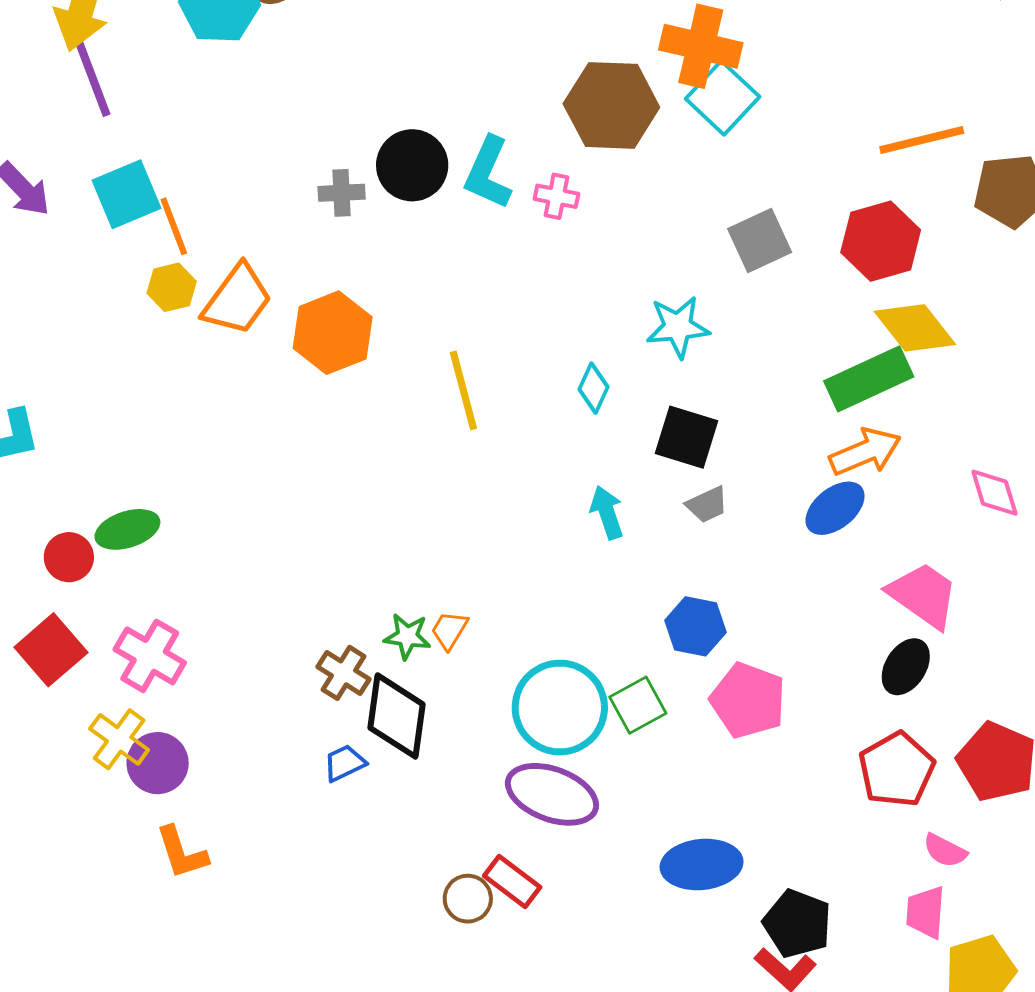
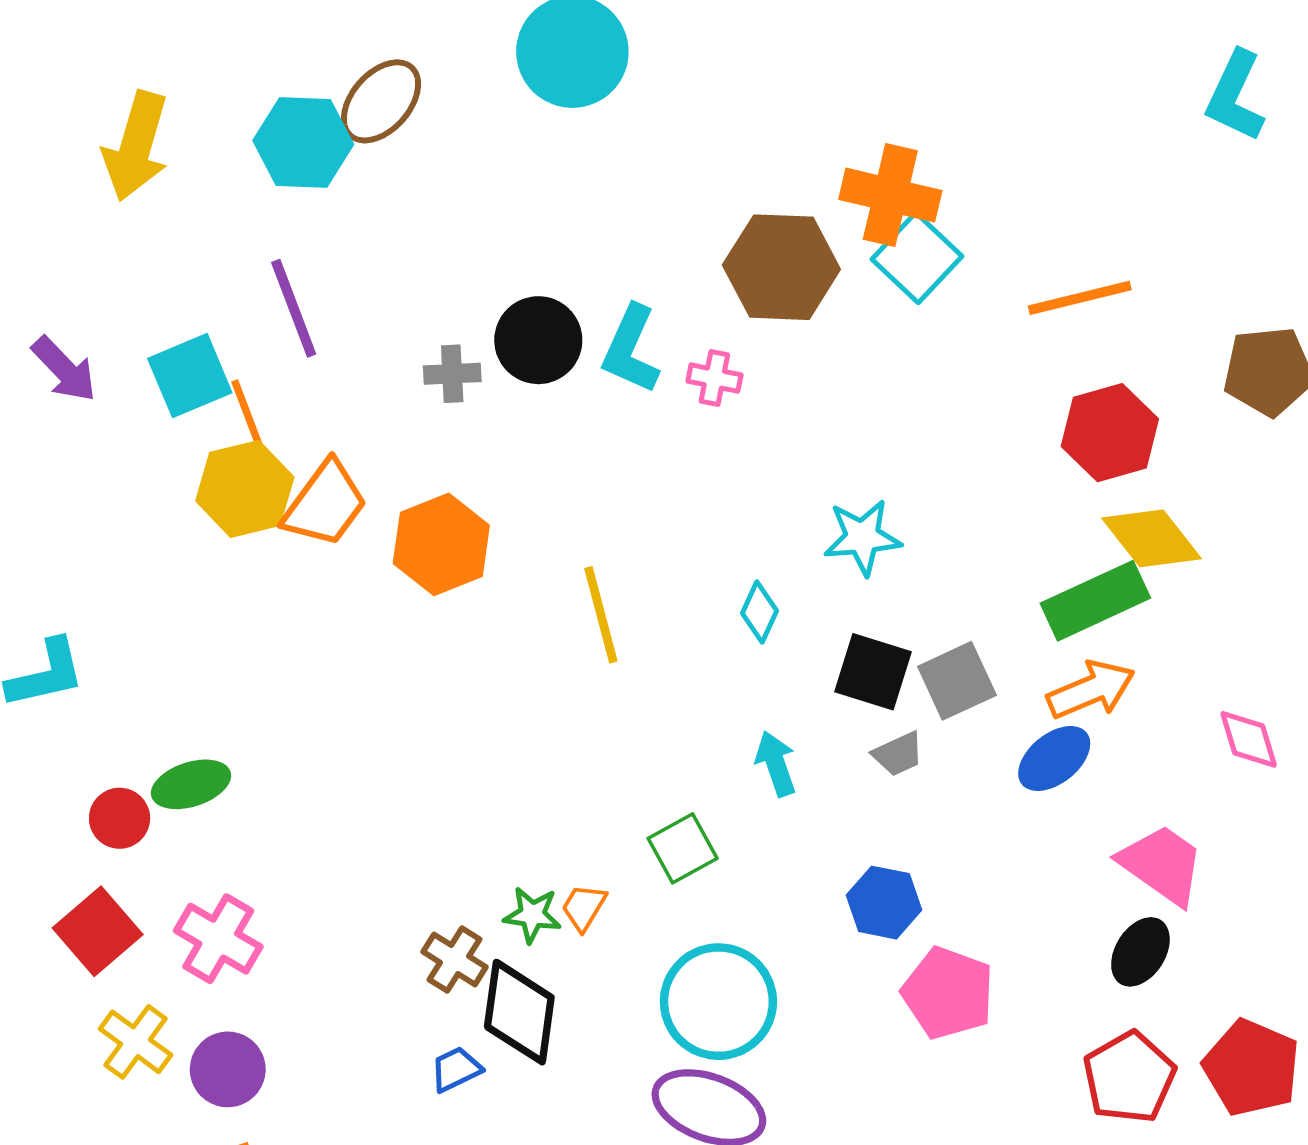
purple line: (92, 77) -> (294, 308), moved
orange line: (922, 140) -> (1080, 298), moved
gray square: (760, 241) -> (957, 681), moved
yellow hexagon: (172, 287) -> (245, 489), size x1.6
green square: (638, 705) -> (683, 848), moved
yellow cross: (119, 739) -> (136, 1042), moved

